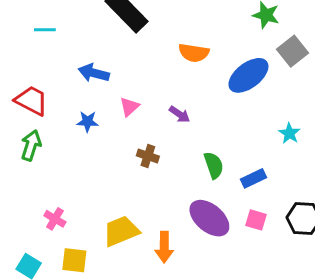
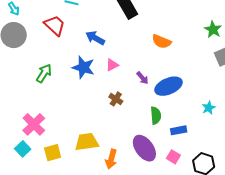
blue ellipse: (248, 75) -> (168, 86), moved
red trapezoid: (31, 101) -> (55, 25), moved
blue star: (87, 121) -> (83, 67), size x1.6
pink cross: (55, 219) -> (34, 124), moved, size x1.6
yellow square: (74, 260) -> (53, 153), turned -36

